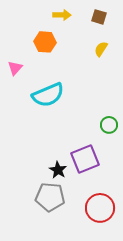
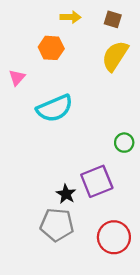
yellow semicircle: (101, 49) -> (115, 56), size x1.8

